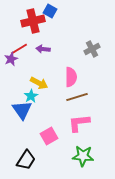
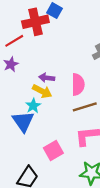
red line: (19, 49) -> (14, 41), moved
purple arrow: (43, 49) -> (47, 78), moved

